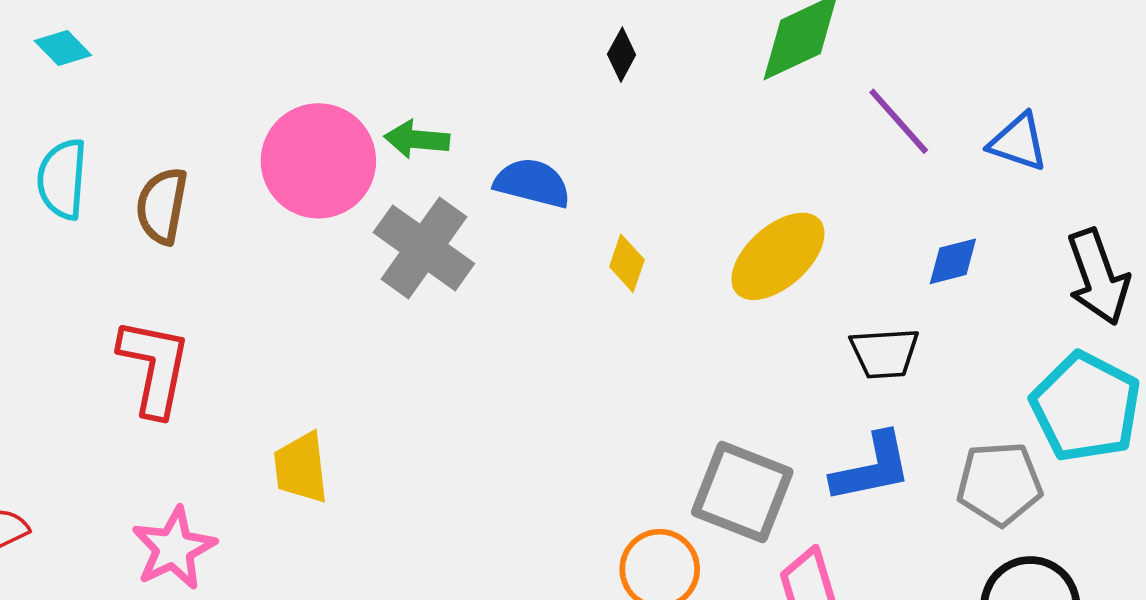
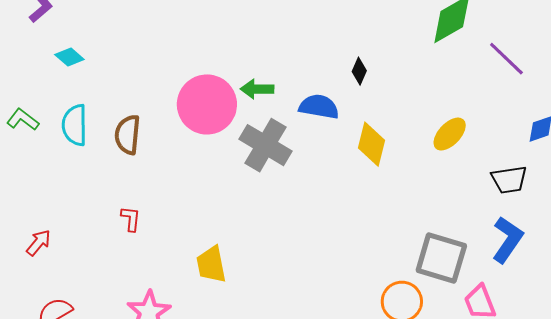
black diamond: (622, 55) -> (359, 71), moved
yellow ellipse: (778, 256) -> (450, 134), size x0.7
yellow diamond: (627, 263) -> (372, 144), size x1.5
red L-shape: (154, 367) -> (131, 219), size x0.5
blue L-shape: (872, 468) -> (508, 240), turned -39

